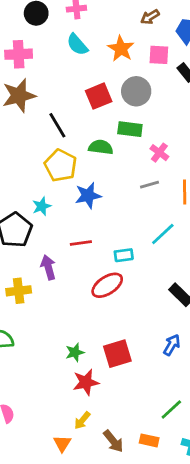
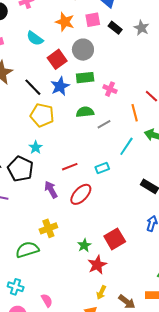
cyan semicircle: (77, 45) -> (35, 38), moved
green semicircle: (101, 147) -> (85, 112), moved
gray line: (150, 185) -> (104, 124), moved
blue star: (88, 195) -> (60, 86), moved
red ellipse: (107, 285) -> (81, 194), moved
yellow cross: (19, 291) -> (48, 228), moved

